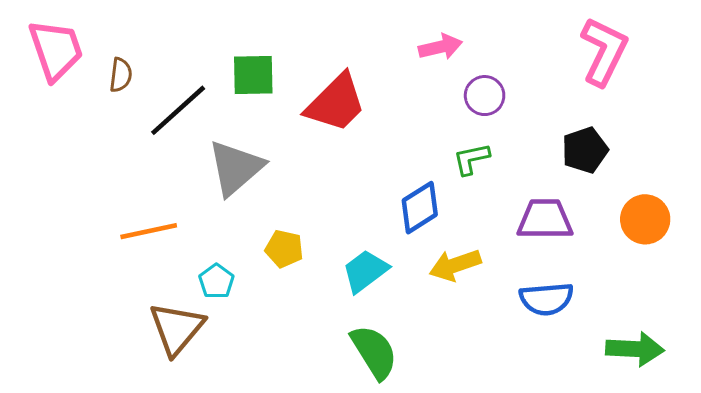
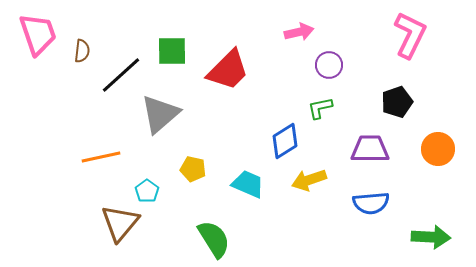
cyan trapezoid: (365, 271) -> (248, 184), turned 60
green semicircle: (374, 352) -> (214, 239), moved

